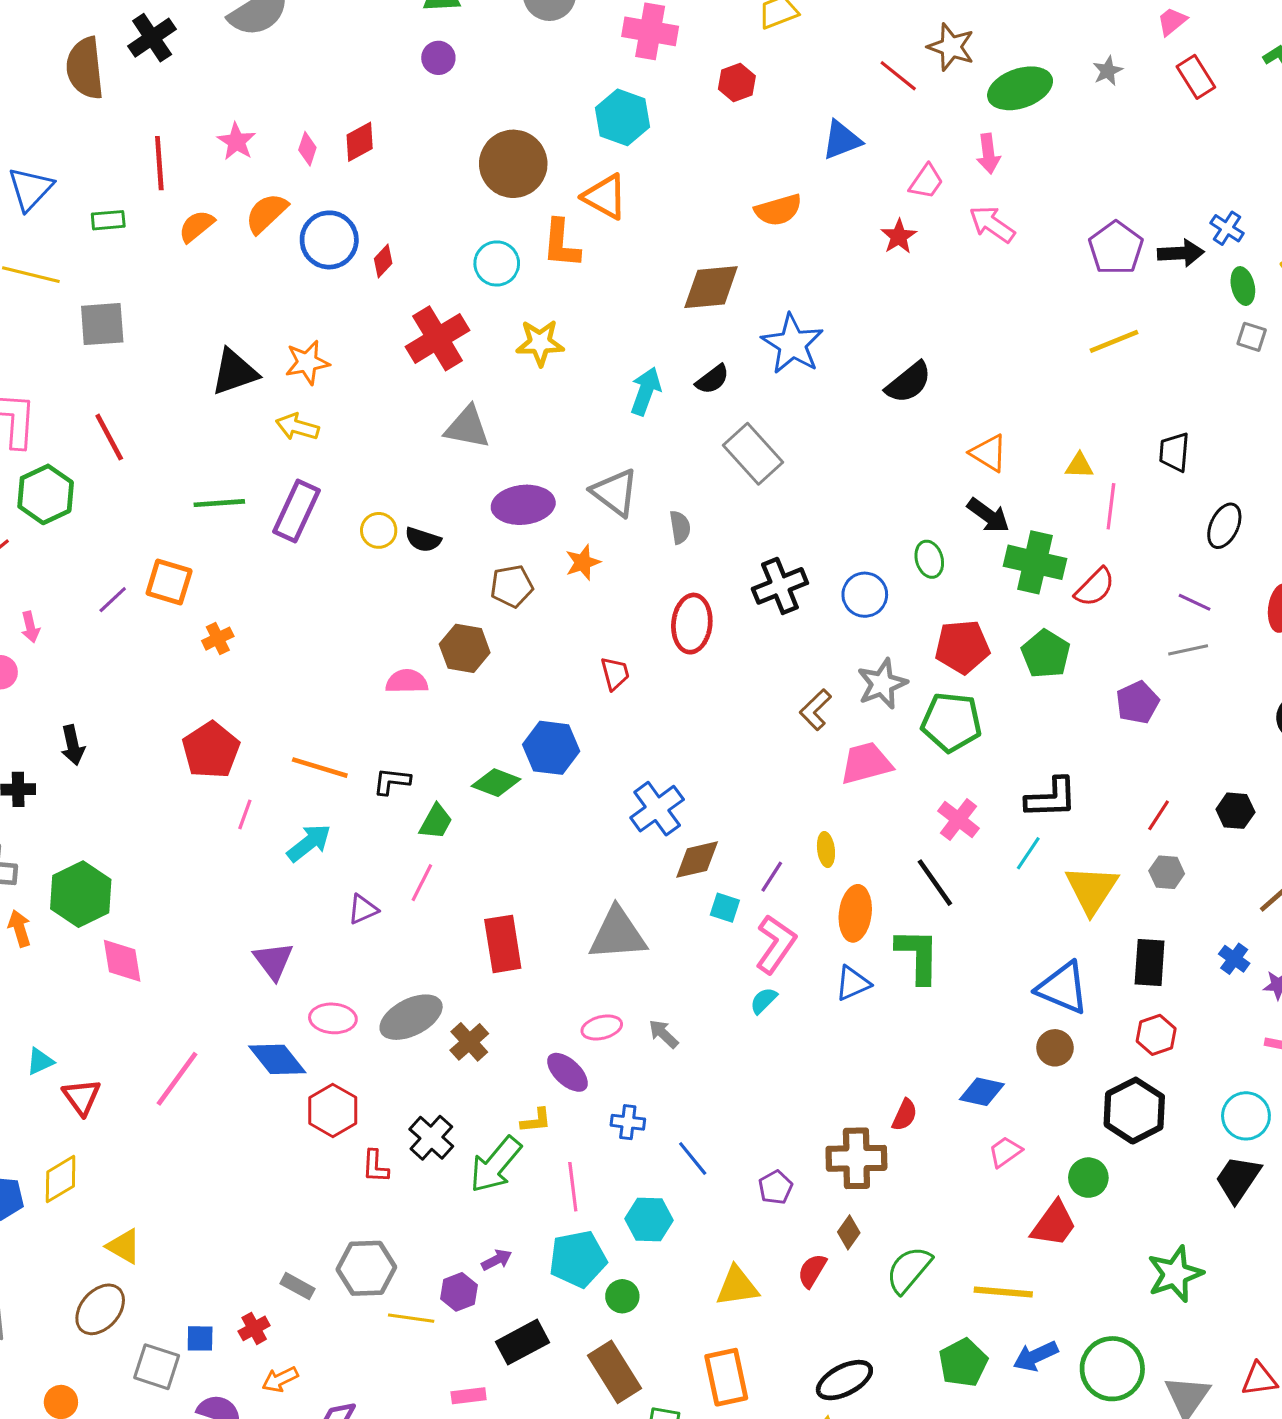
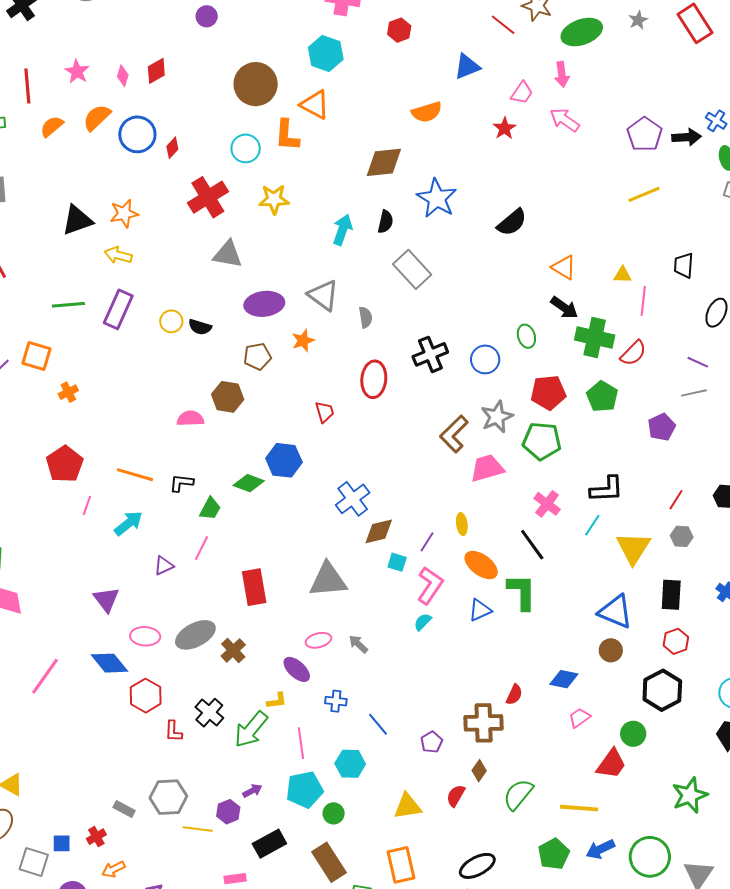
red rectangle: (1196, 77) -> (695, 23), size x1.4
black semicircle: (712, 379) -> (385, 222), turned -40
brown L-shape: (815, 710) -> (454, 434), size x1.4
orange ellipse: (855, 913) -> (481, 565), turned -60

